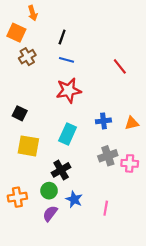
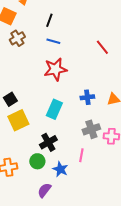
black square: (20, 113) -> (10, 99), moved, turned 32
yellow square: (28, 146) -> (18, 120), turned -35
pink line: (106, 208) -> (81, 155), moved
purple semicircle: (50, 214) -> (44, 190), moved

